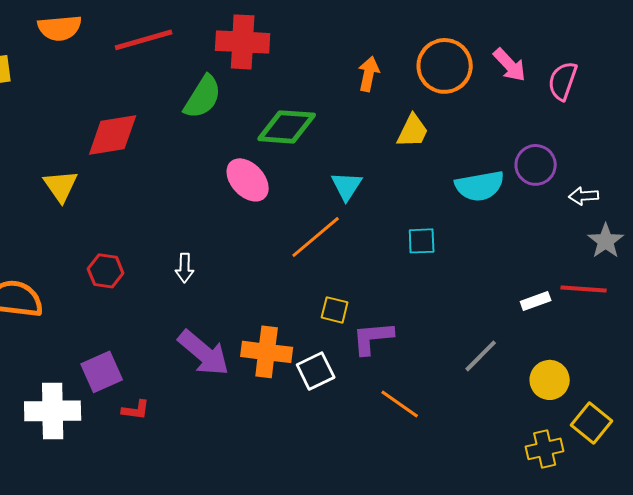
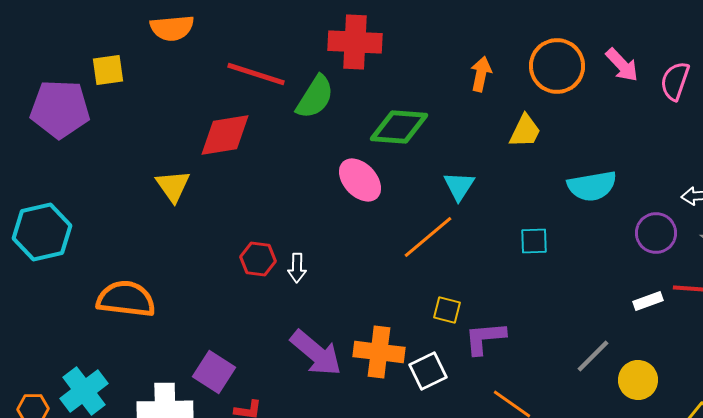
red line: (144, 40) -> (256, 74), moved, turned 34
purple circle: (536, 165) -> (656, 233), moved
red hexagon: (106, 271) -> (258, 259), moved
purple square: (102, 372) -> (214, 372), turned -33
yellow circle: (550, 380) -> (638, 380), moved

